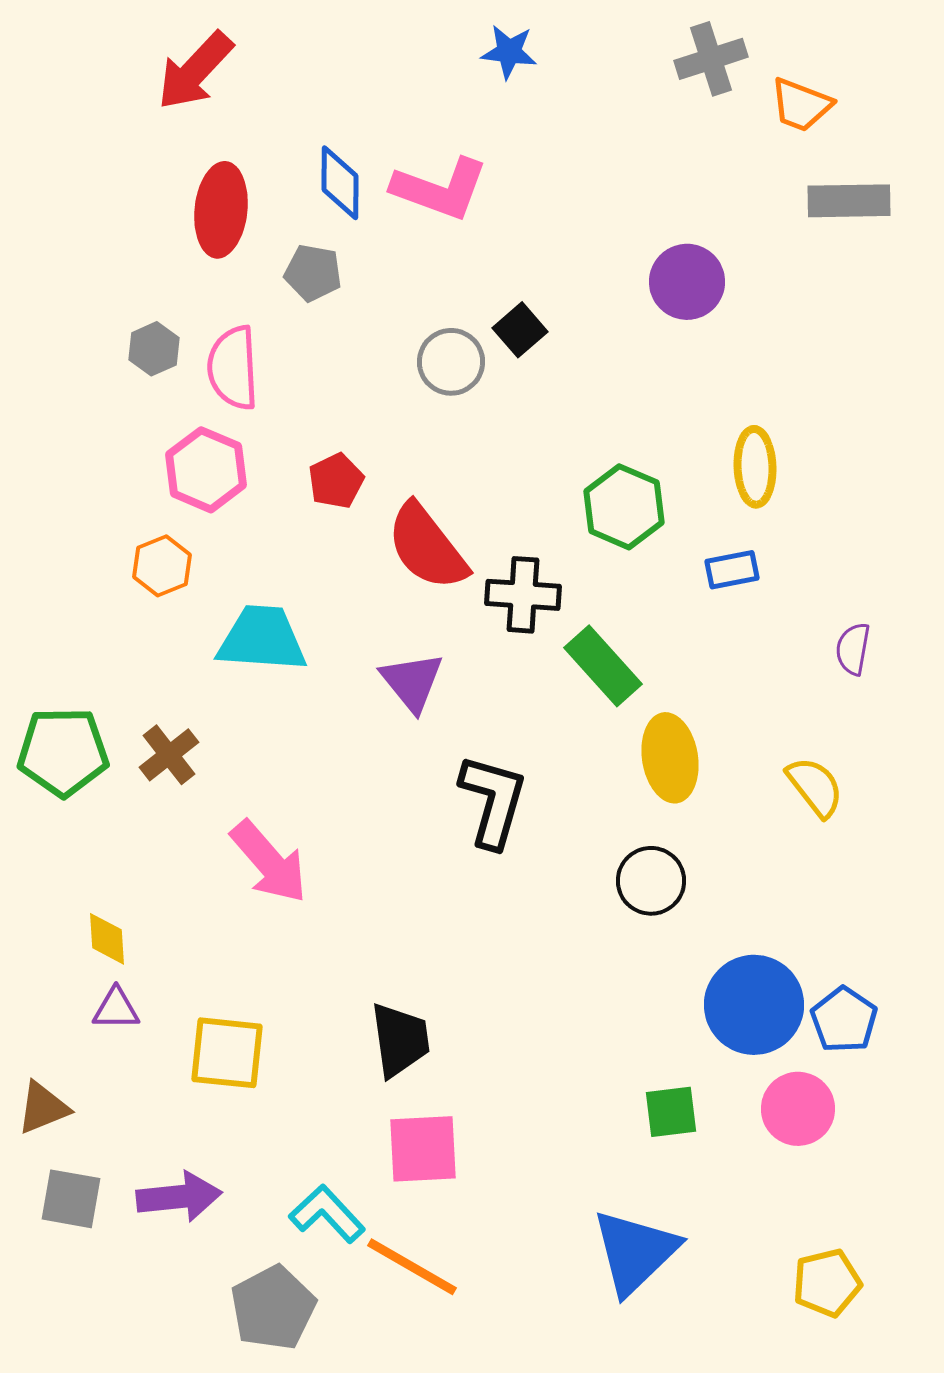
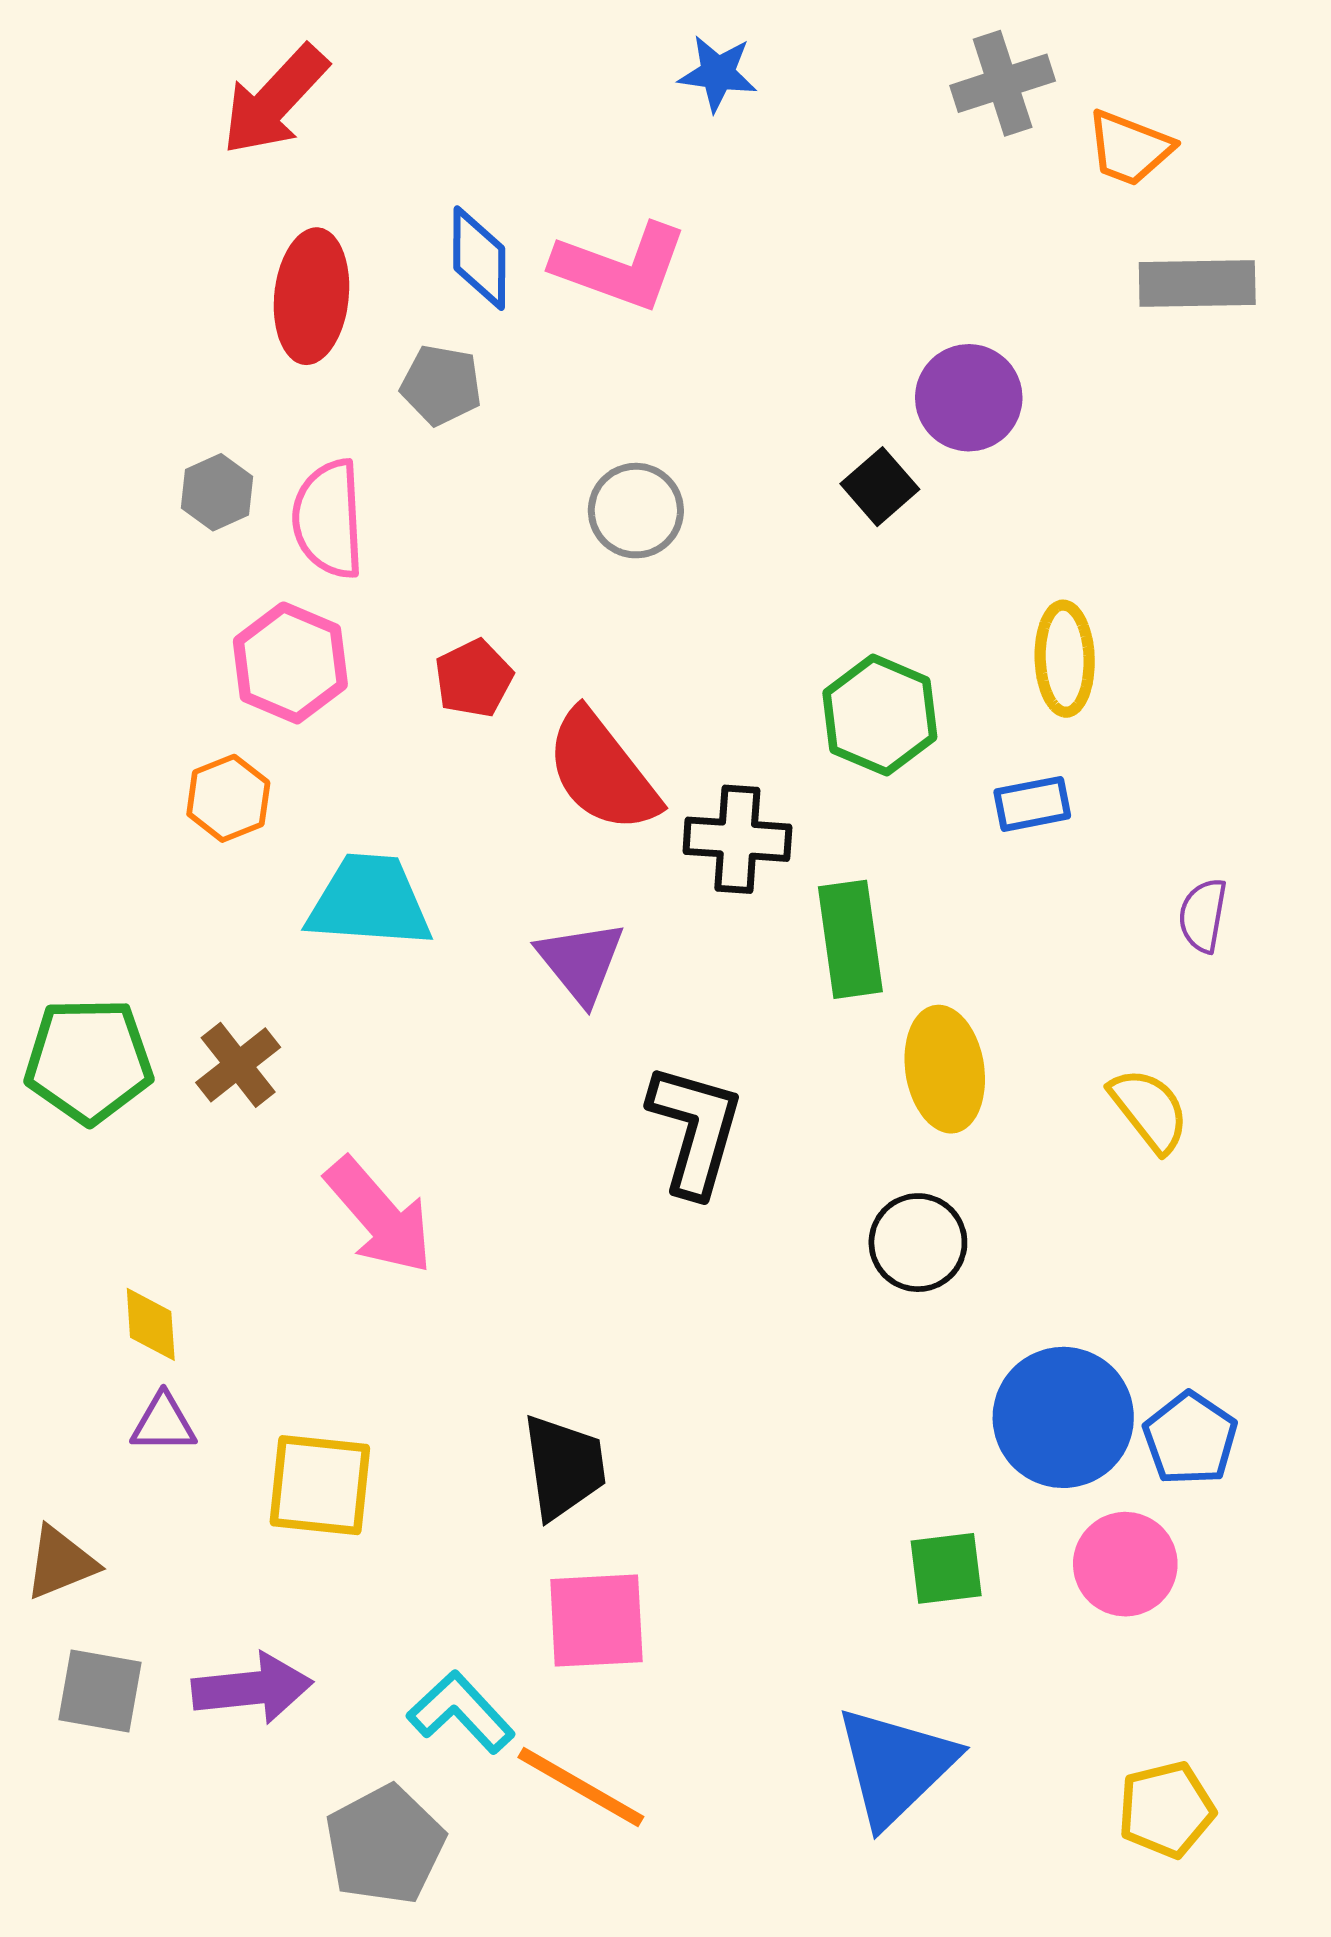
black square: (520, 330) -> (880, 487), moved
green rectangle: (603, 666) -> (850, 939), turned 34

